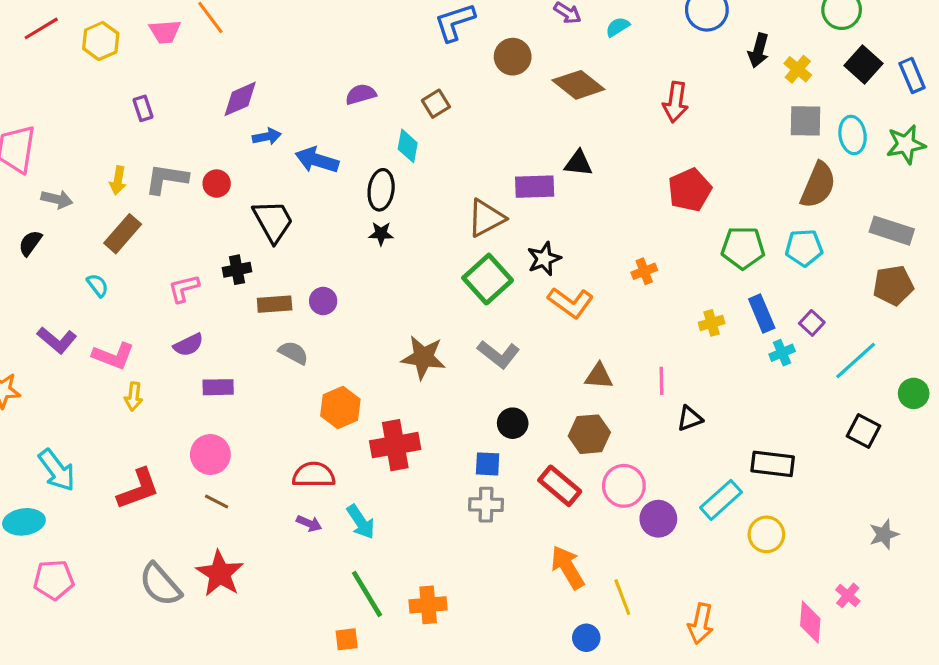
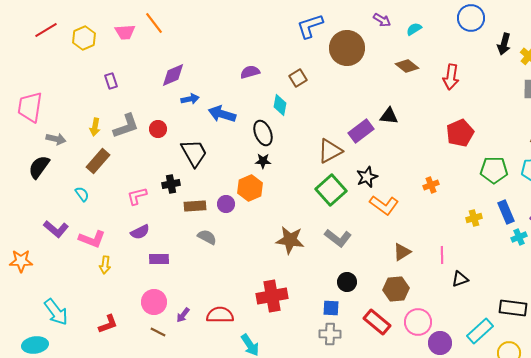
brown circle: (513, 57) -> (347, 48), size x1.5
brown diamond: (578, 85) -> (407, 66), moved, size x0.7
gray L-shape: (166, 179) -> (126, 126), turned 152
purple rectangle: (535, 187) -> (361, 131), turned -35
black ellipse: (381, 190) -> (263, 133), turned -30
black semicircle: (30, 243) -> (39, 167), size x1.4
brown triangle: (599, 376) -> (402, 252), turned -36
orange hexagon: (340, 408) -> (250, 188), moved
red L-shape: (138, 489) -> (108, 324), size x0.7
purple arrow: (309, 523) -> (183, 315), moved, turned 105

